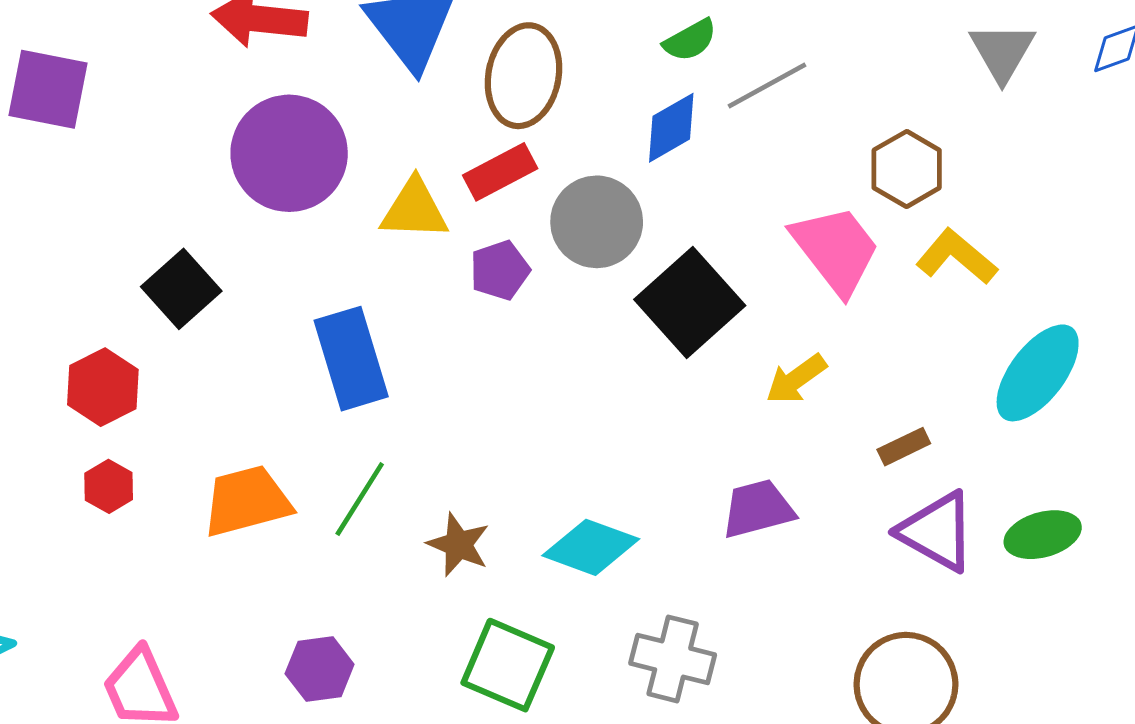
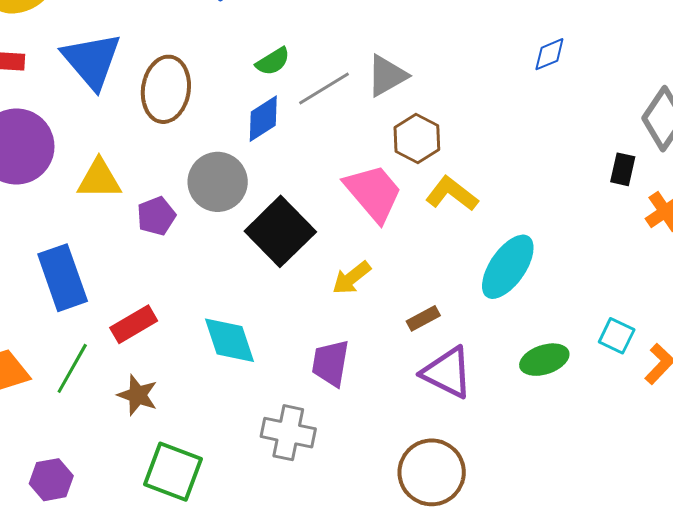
gray triangle: (1002, 52) -> (387, 76), moved, turned 33
red rectangle: (500, 172) -> (134, 324), moved
purple trapezoid: (758, 509) -> (331, 363), turned -63
green ellipse: (1043, 535) -> (544, 360), moved
cyan diamond: (591, 547) -> (229, 340), moved, turned 54
gray cross: (673, 659) -> (288, 433), moved

